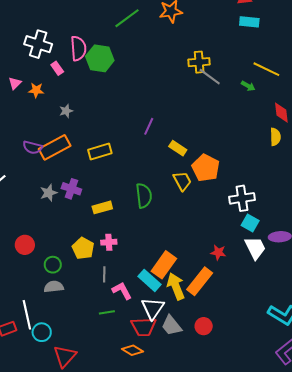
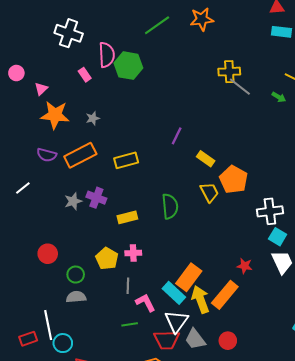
white cross: (38, 44) -> (69, 33), moved
orange star: (36, 90) -> (55, 115), moved, size x1.8
purple semicircle: (33, 147) -> (47, 155), moved

